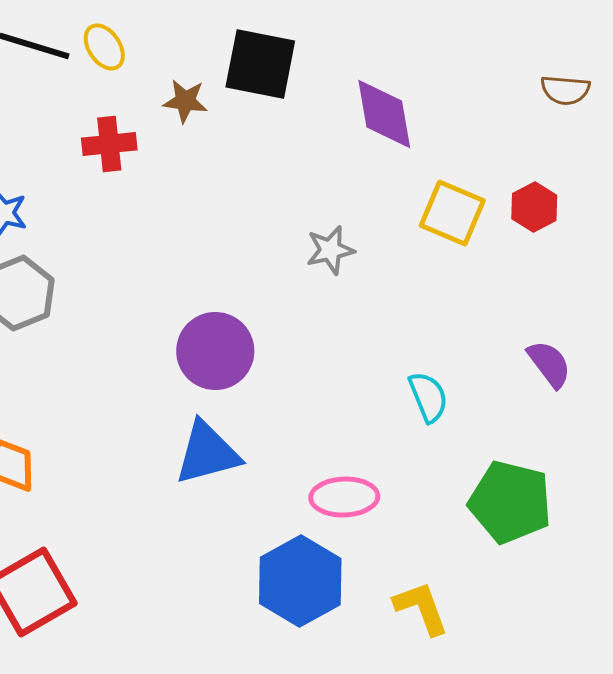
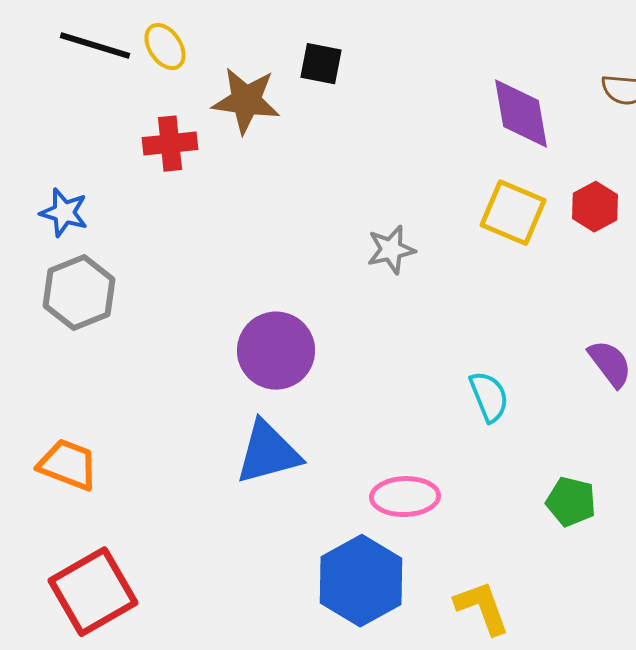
black square: (260, 64) -> (321, 64), size x0.6
brown star: (185, 101) -> (246, 101), size x1.5
purple diamond: (384, 114) -> (521, 114), moved
green pentagon: (510, 502) -> (571, 502), size x0.6

